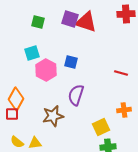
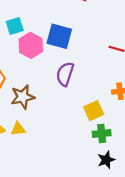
blue square: (71, 62) -> (59, 36), size x1.6
brown star: (53, 116) -> (23, 97), moved

